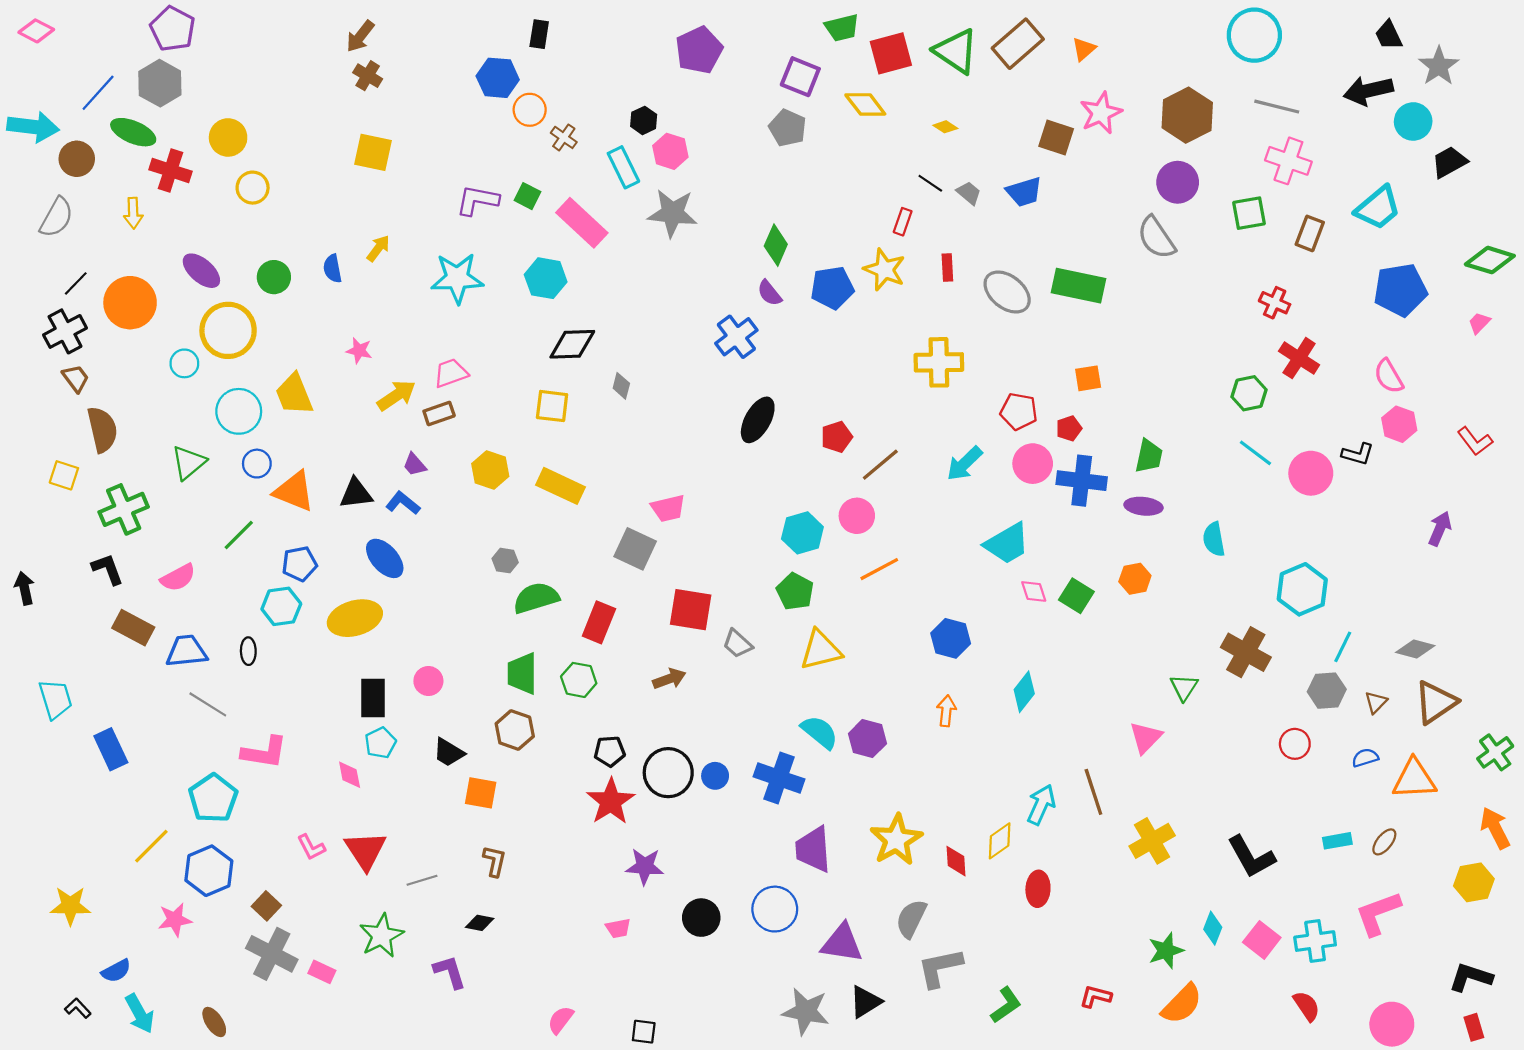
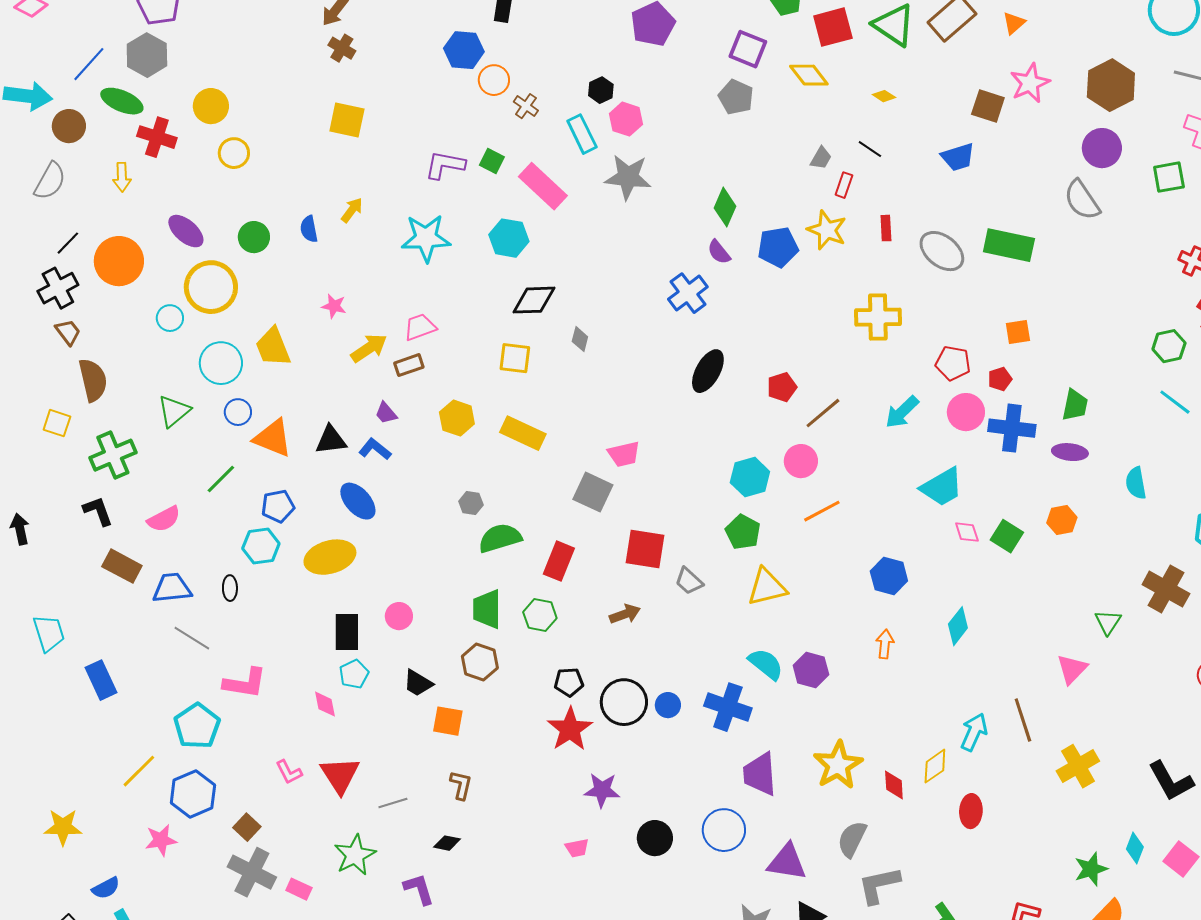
gray trapezoid: (969, 193) -> (821, 158), moved, turned 80

